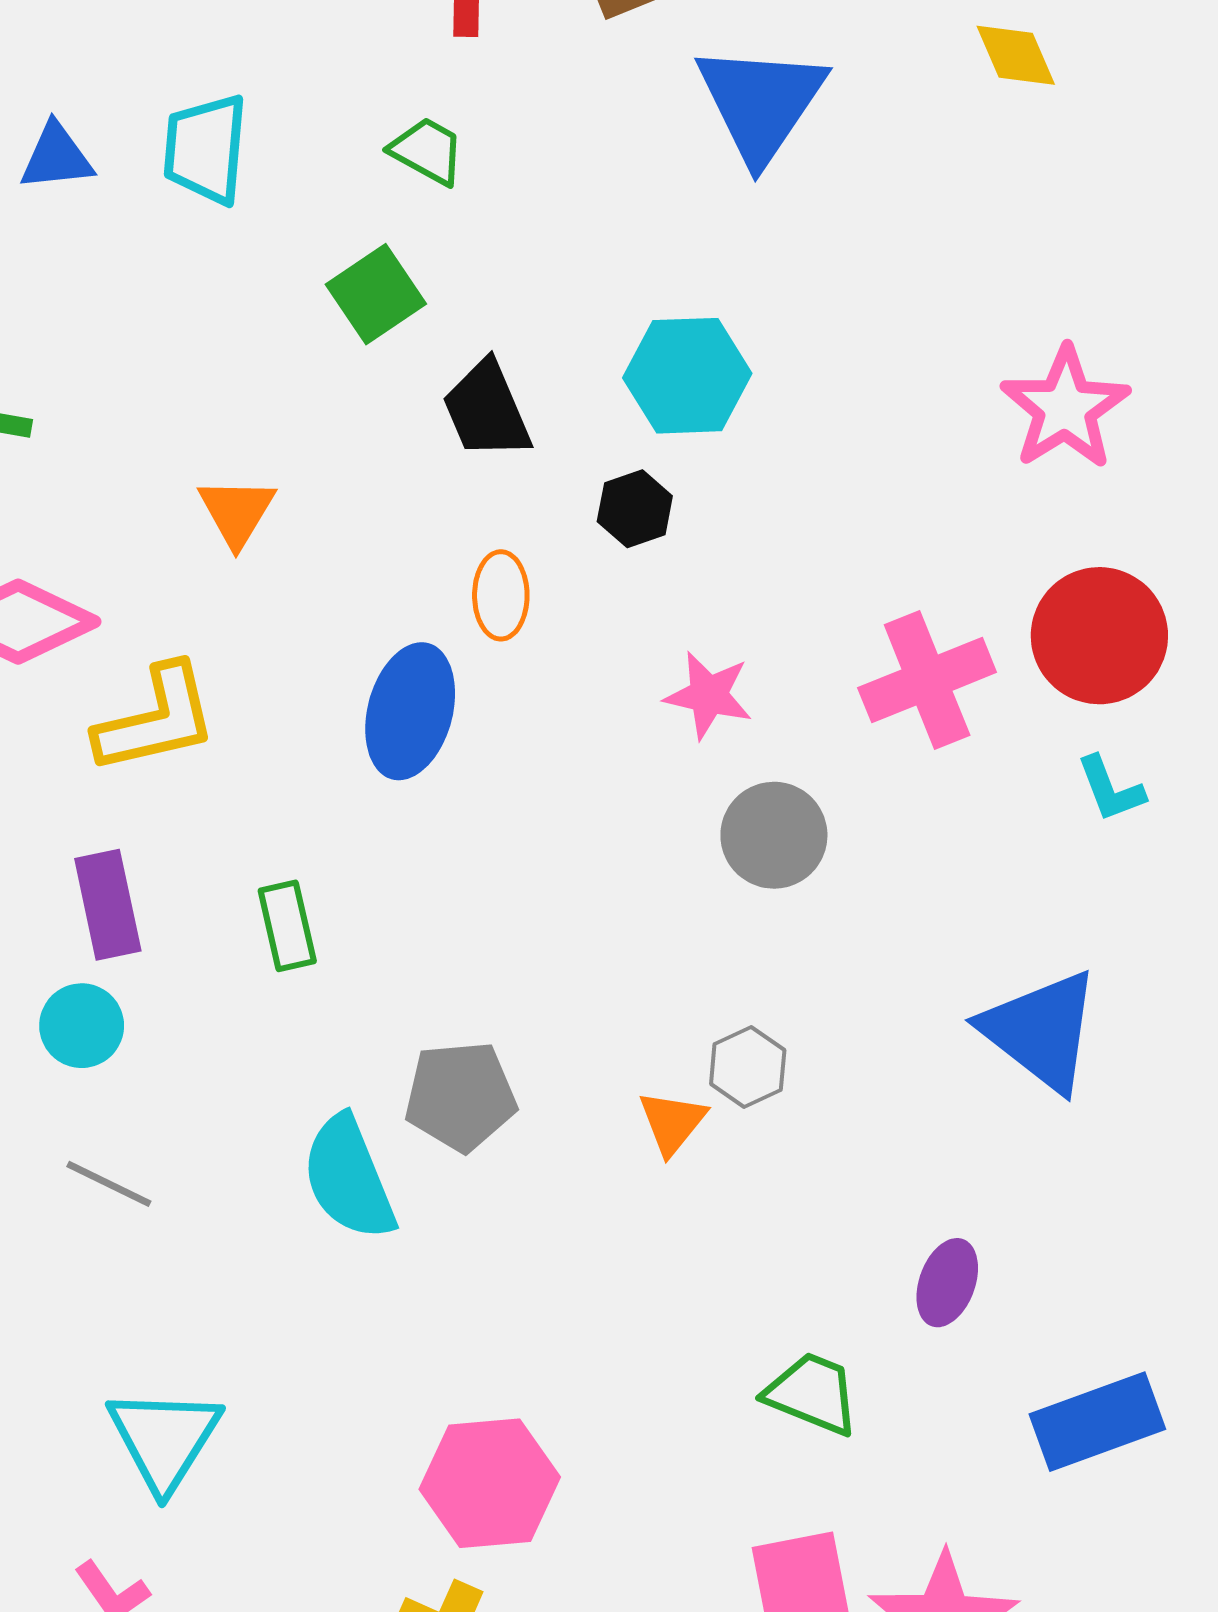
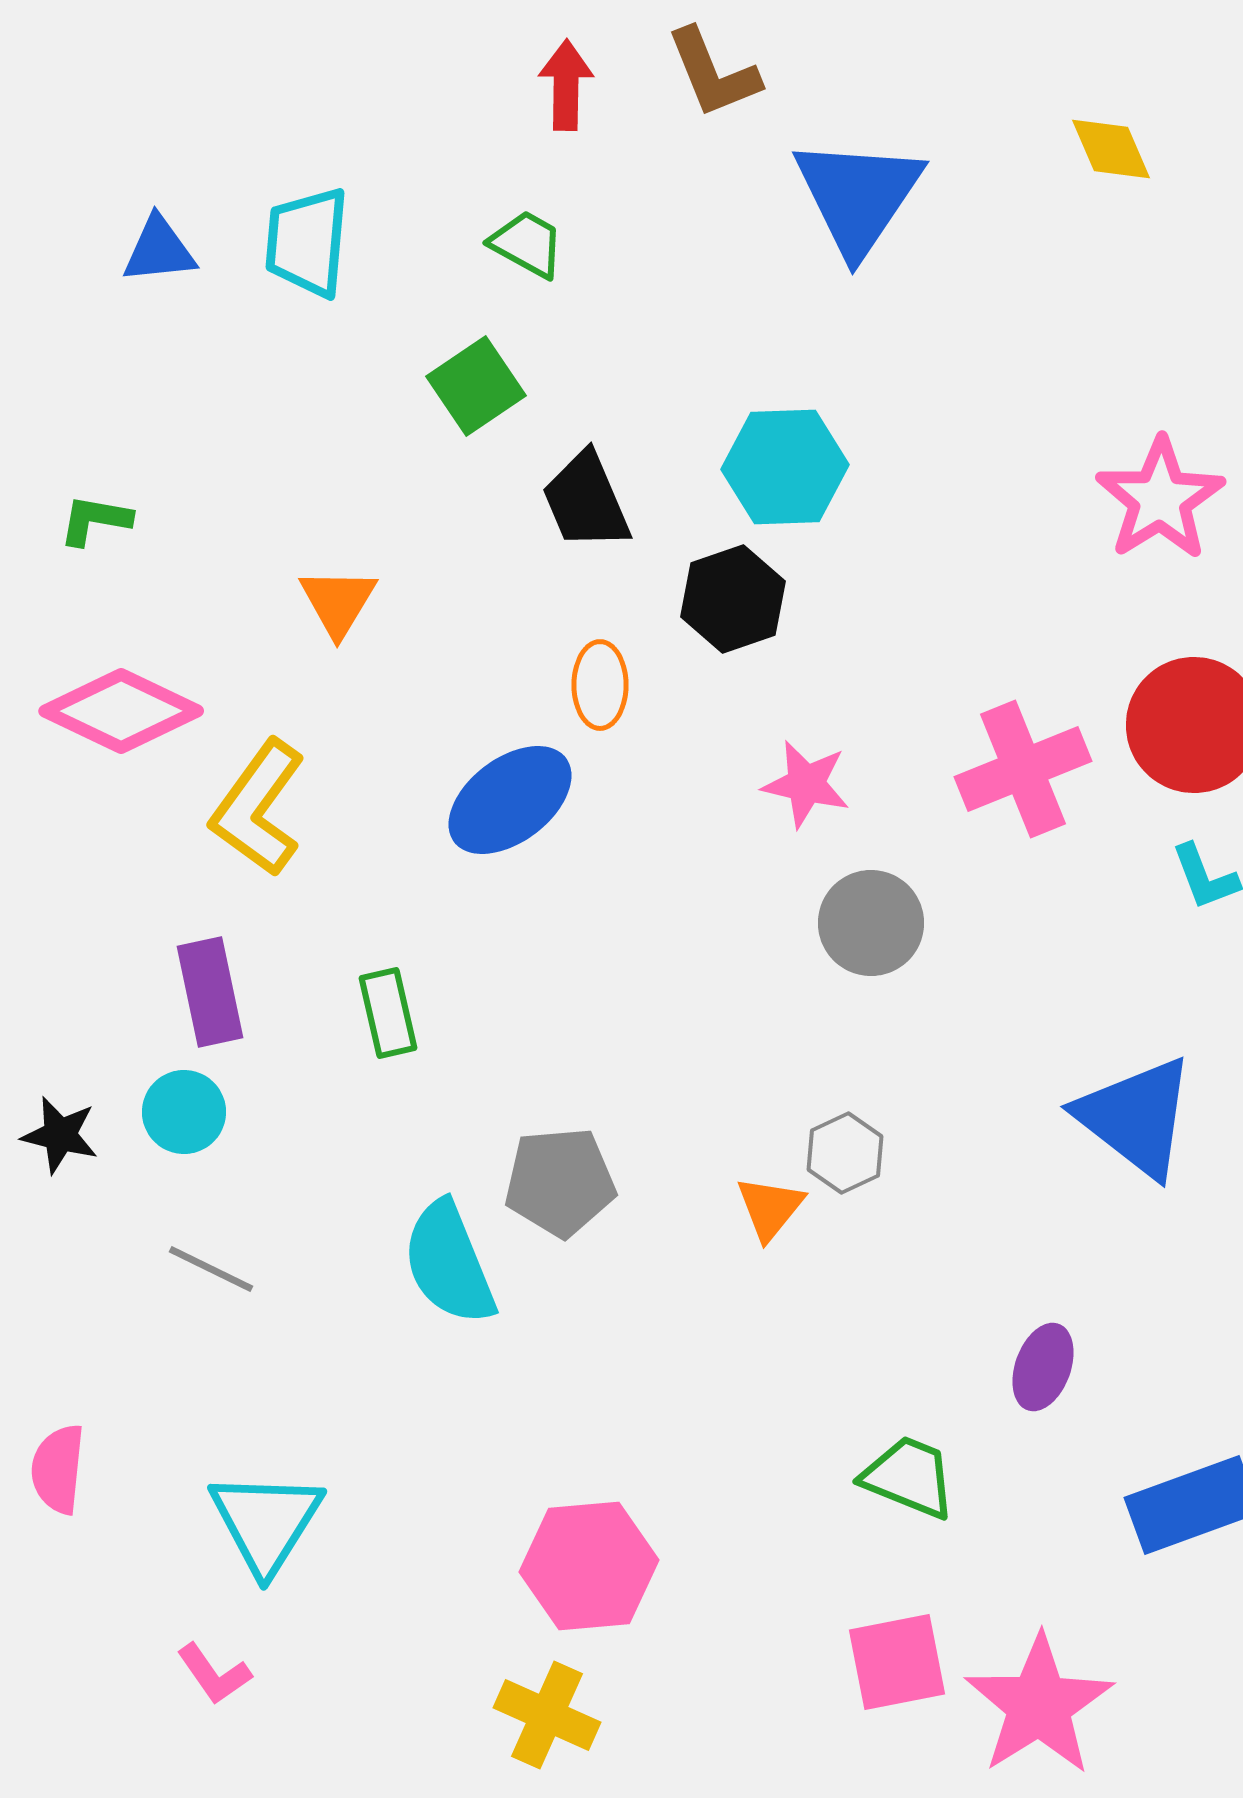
black hexagon: (635, 509) -> (733, 599), size x1.4
blue ellipse: (410, 711) -> (510, 800), turned 38
yellow L-shape: (156, 719) -> (258, 808), turned 139

